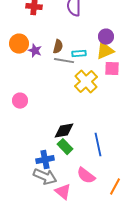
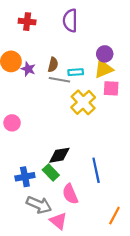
green rectangle: (65, 147) -> (51, 172), moved
blue cross: (45, 160) -> (25, 177), moved
pink semicircle: (86, 176) -> (70, 194), moved, turned 30

